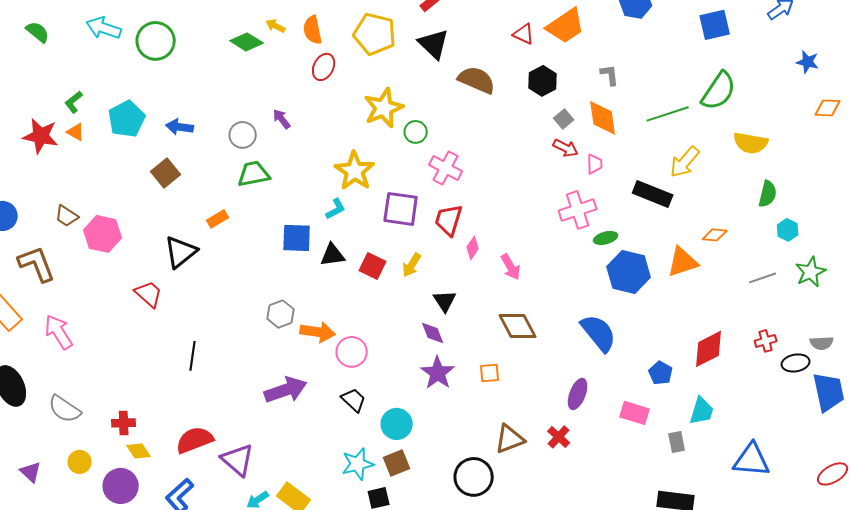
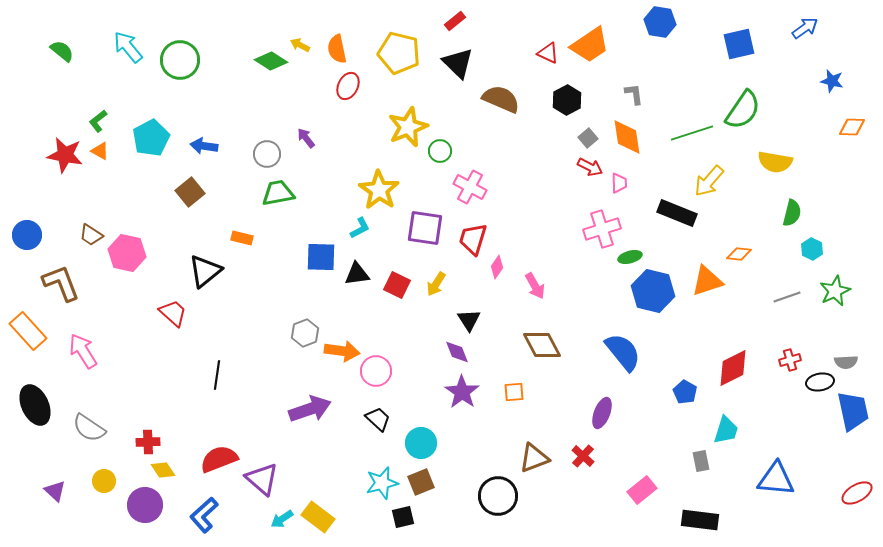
cyan arrow: (104, 28) -> (128, 47), turned 32
orange rectangle: (218, 219) -> (242, 238), turned 45
pink rectangle: (635, 413) -> (642, 490), moved, turned -56

